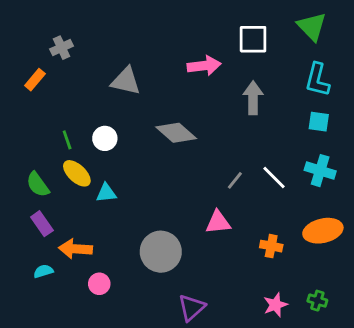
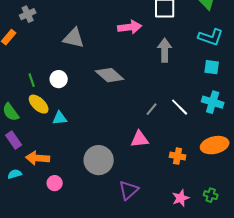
cyan L-shape: (317, 80) -> (211, 37), turned -85
purple triangle: (192, 308) -> (129, 190), moved

